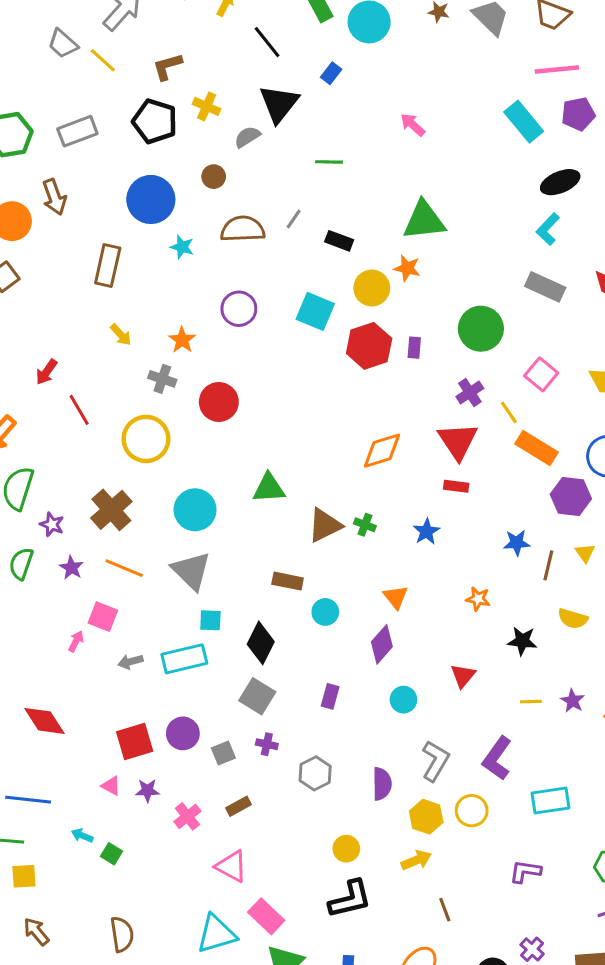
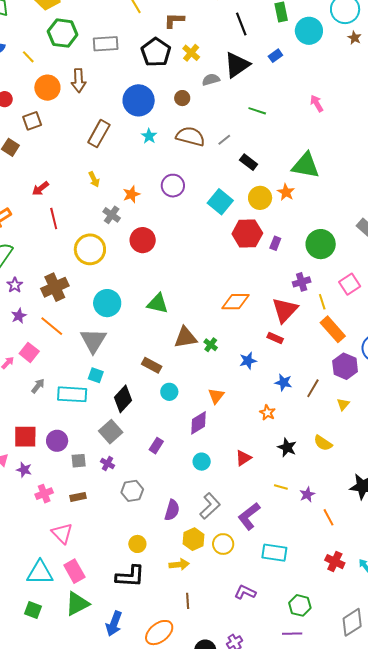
blue star: (517, 543) -> (283, 382), moved
brown line: (548, 565) -> (313, 388), moved
gray arrow: (131, 662) -> (38, 386), turned 126

